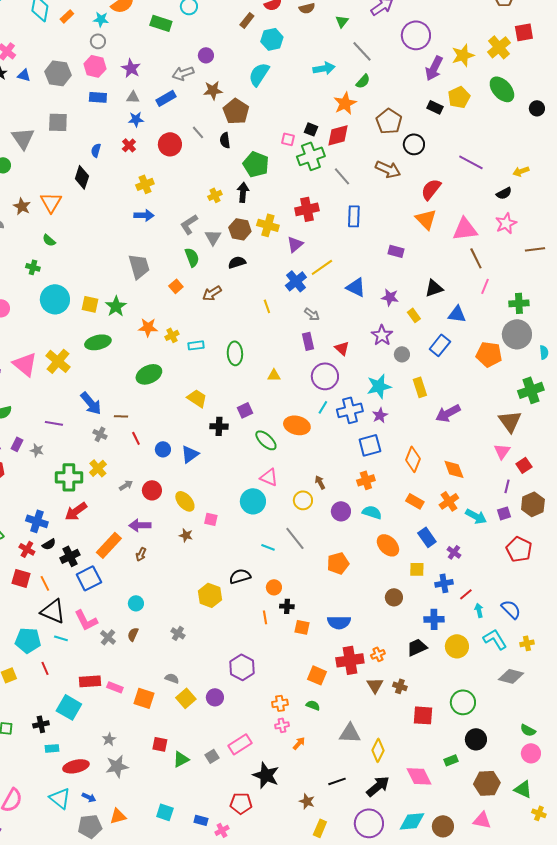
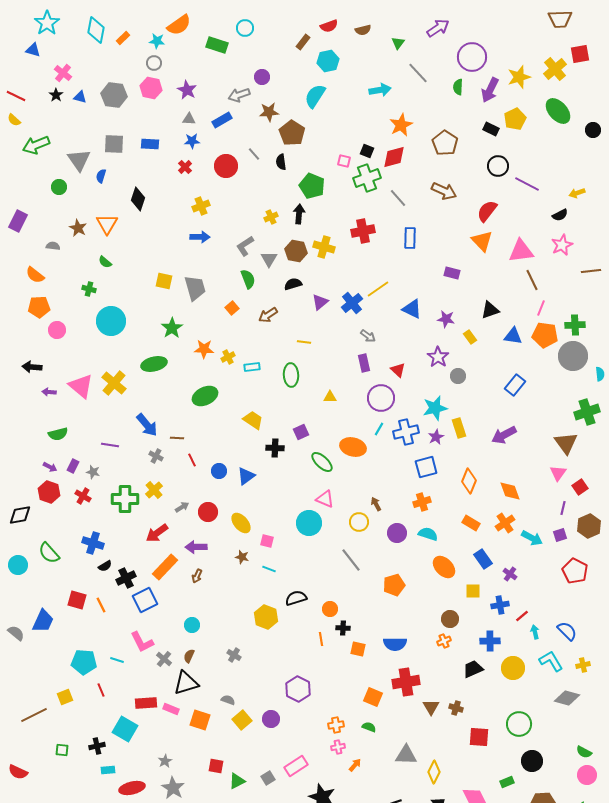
green semicircle: (363, 81) -> (458, 87), moved, turned 140
blue rectangle: (98, 97) -> (150, 144), moved
black circle: (414, 144) -> (498, 166), moved
blue semicircle: (96, 150) -> (101, 176), moved
purple triangle: (295, 244) -> (320, 302), moved
yellow square: (90, 304) -> (164, 281), moved
yellow line: (267, 306) -> (304, 342), moved, turned -64
blue rectangle: (440, 345) -> (515, 385), moved
orange pentagon: (489, 354) -> (545, 335), moved
yellow rectangle: (420, 387) -> (459, 428), moved
red arrow: (76, 511) -> (157, 533), moved
cyan line: (268, 547) -> (269, 569), moved
red cross: (27, 549) -> (83, 496), moved
black triangle: (53, 611) -> (186, 683), moved, turned -40
orange cross: (378, 654) -> (444, 641), moved
gray star: (117, 766) -> (173, 788), turned -30

